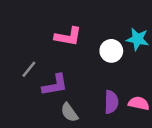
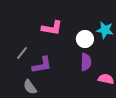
purple semicircle: (111, 102) -> (86, 62), moved
gray semicircle: (69, 112) -> (30, 87), moved

